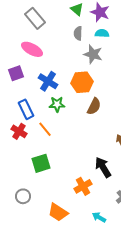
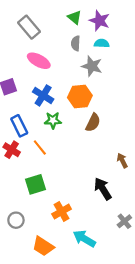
pink ellipse: (32, 49) -> (39, 61), moved
orange cross: (83, 186) -> (62, 212), moved
orange trapezoid: (58, 212) -> (43, 246), moved
cyan arrow: (99, 217) -> (84, 239), moved, size x1.5

